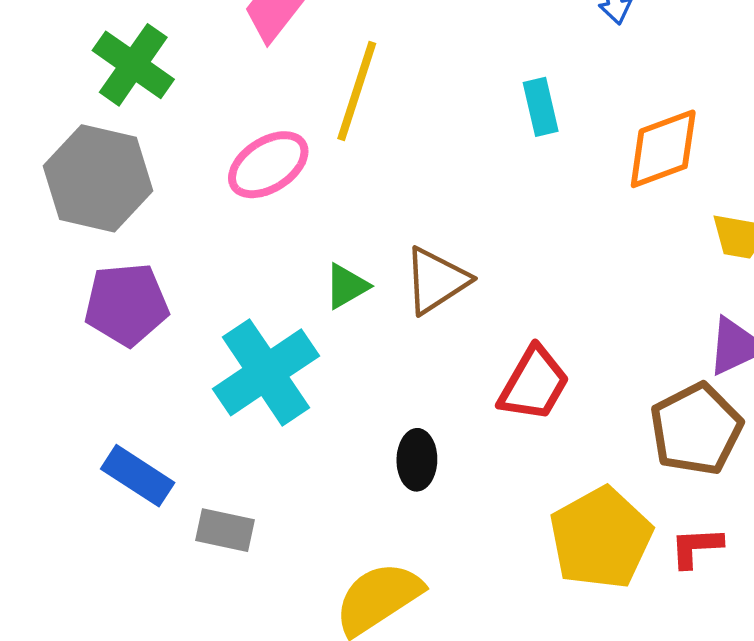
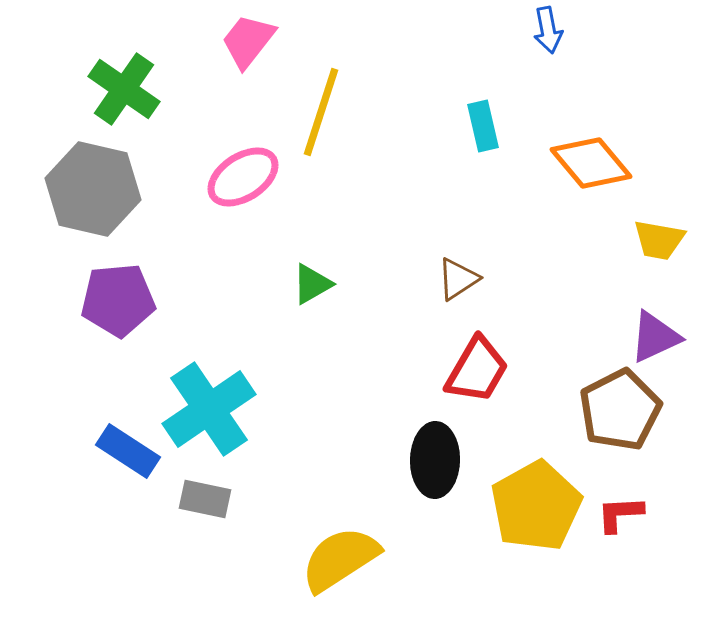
orange diamond: (663, 149) -> (591, 163), turned 70
brown triangle: (436, 280) -> (458, 279), moved, size x0.7
cyan cross: (266, 372) -> (209, 409), moved
black ellipse: (417, 460) -> (435, 460), moved, size x1.4

